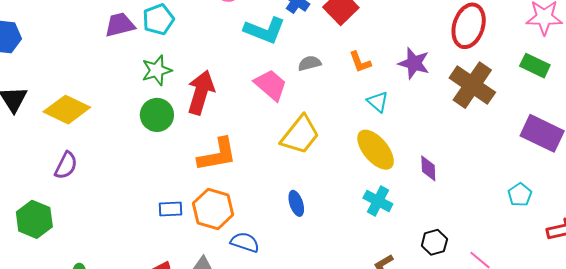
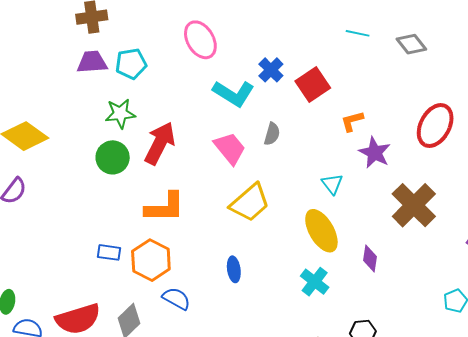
orange L-shape: (360, 62) -> (352, 121), moved, turned 85
gray semicircle: (310, 63) -> (272, 134), turned 110
brown cross: (472, 85) -> (414, 205), moved

